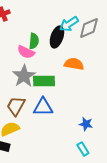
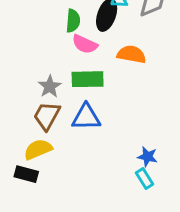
pink semicircle: (26, 52) -> (85, 44), moved
gray star: (24, 76) -> (50, 87), moved, size x0.7
blue star: (86, 124) -> (147, 157), moved

